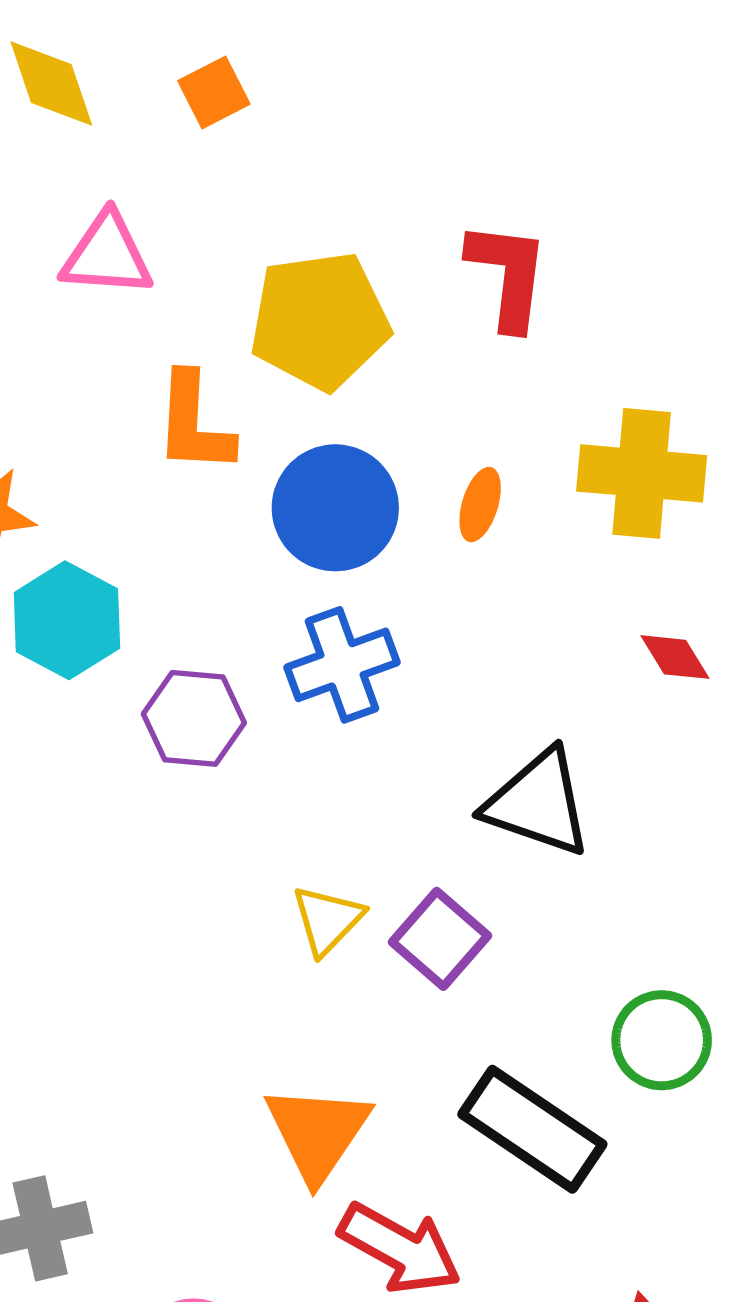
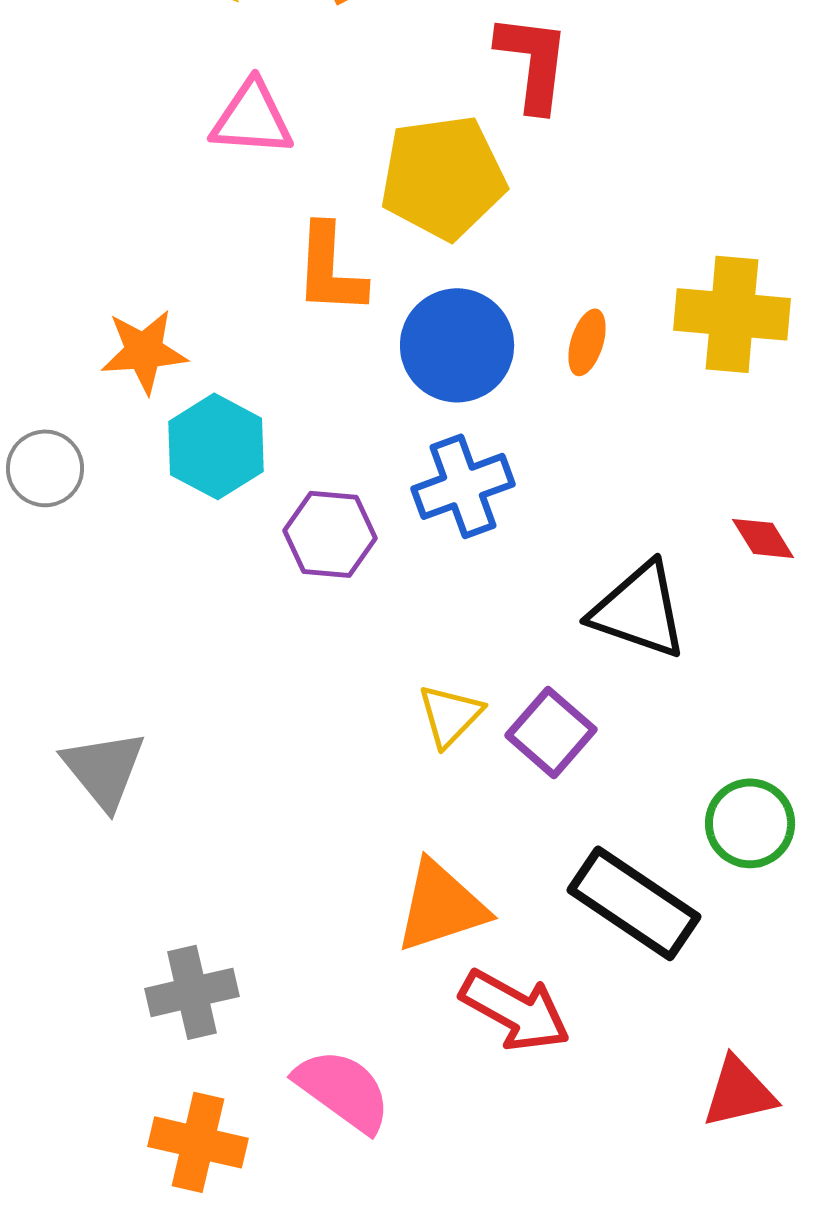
red L-shape: (508, 275) -> (533, 62), moved
red diamond: (675, 657) -> (763, 538), moved
orange triangle: (317, 1133) -> (441, 906), turned 38

